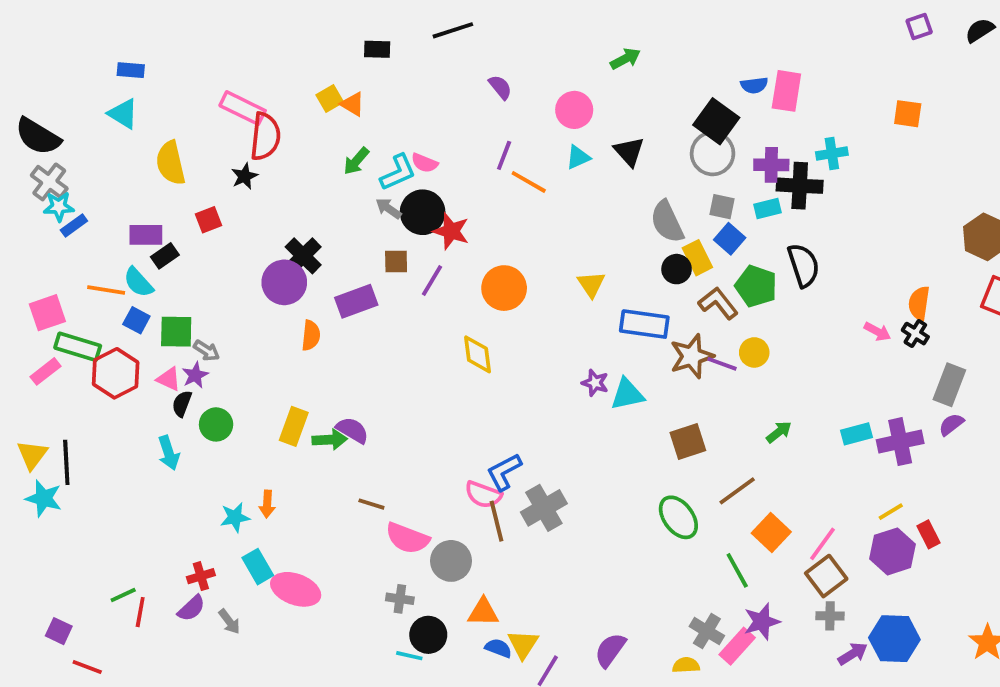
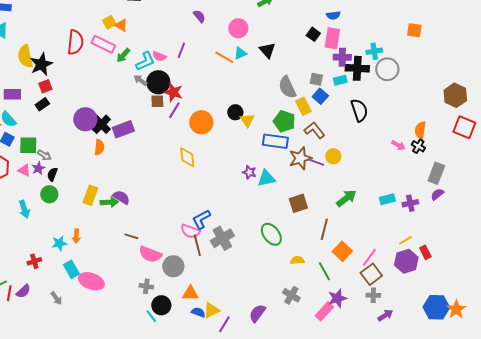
pink rectangle: (786, 91) -> (332, 38), moved
pink rectangle: (243, 108) -> (103, 44), moved
black square: (716, 121) -> (313, 34), size x0.6
gray circle: (713, 153) -> (387, 69), moved
purple line: (504, 155) -> (181, 50), moved
black star: (244, 176) -> (41, 64), moved, size x1.6
orange line: (529, 182) -> (224, 57), moved
black rectangle: (165, 256) -> (42, 104), moved
black cross: (303, 256) -> (101, 124), moved
brown square: (396, 262) -> (157, 101), moved
black circle: (677, 269) -> (235, 112), moved
purple line: (432, 280) -> (174, 110), moved
green pentagon: (756, 286) -> (284, 121), moved
black semicircle: (182, 404) -> (52, 174), moved
green arrow: (779, 432) -> (346, 198), size x1.5
purple cross: (900, 442) -> (410, 203), size x0.7
brown line: (737, 491) -> (324, 229), turned -40
green ellipse: (678, 517) -> (271, 234), moved
red cross: (201, 576) -> (34, 261), moved
purple semicircle: (191, 608) -> (23, 291), moved
gray cross: (707, 631) -> (291, 295), moved
blue hexagon: (894, 639) -> (436, 307), moved
yellow triangle: (523, 644) -> (211, 310), turned 30
cyan line: (409, 656) -> (151, 316), turned 40
yellow semicircle: (686, 665) -> (297, 260), moved

